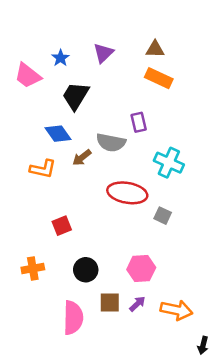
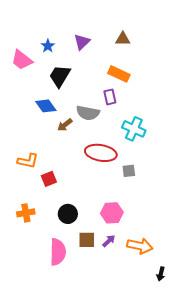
orange rectangle: (159, 78) -> (119, 74), moved
orange L-shape: (43, 169) -> (28, 161), moved
gray square: (163, 216) -> (129, 171), turned -32

